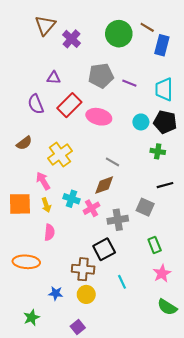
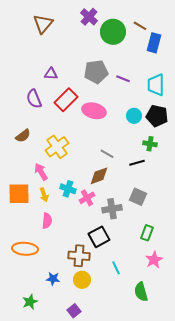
purple cross: (71, 39) -> (89, 17), moved
black line: (165, 185) -> (137, 163), moved
green rectangle: (155, 245) -> (147, 233), turned 42
green semicircle: (167, 307) -> (141, 292), moved, turned 42

